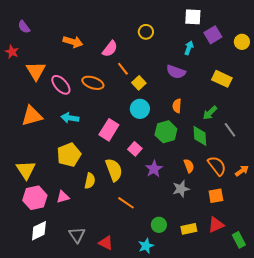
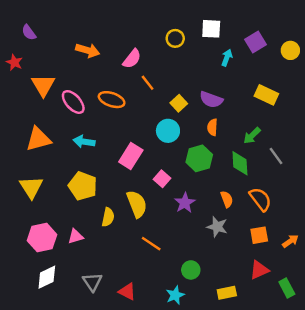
white square: (193, 17) -> (211, 29), moved
purple semicircle: (176, 72) -> (211, 100), moved
yellow square: (139, 83) -> (179, 103), moved
yellow pentagon: (69, 155) -> (83, 186), turned -30
yellow triangle: (26, 170) -> (31, 187), moved
orange arrow: (242, 171) -> (290, 241), moved
gray star: (181, 189) -> (217, 227), turned 30
yellow rectangle: (189, 229) -> (227, 293), moved

